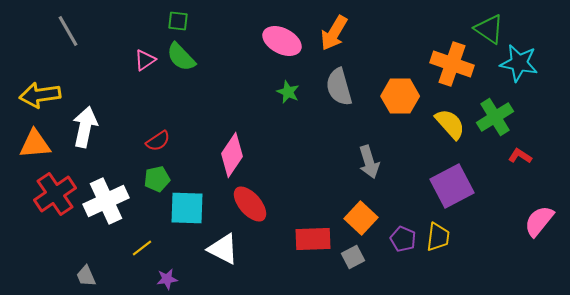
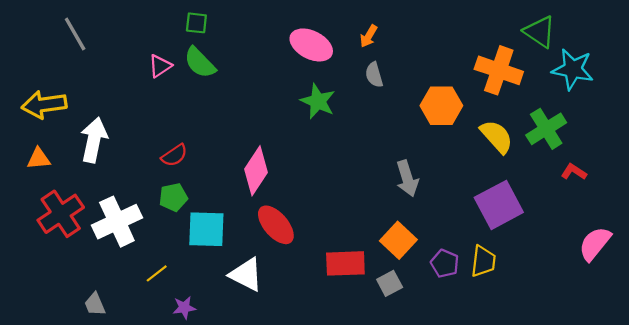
orange arrow: (334, 33) -> (369, 36), size x0.6
gray semicircle: (339, 87) -> (374, 75), moved, size x0.6
green star: (288, 92) -> (318, 101), size x1.4
orange triangle: (35, 144) -> (39, 159), size x0.7

